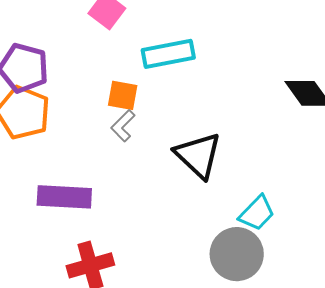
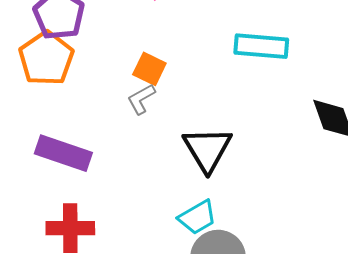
cyan rectangle: (168, 54) -> (261, 46), moved
cyan trapezoid: (257, 213) -> (197, 217), moved

